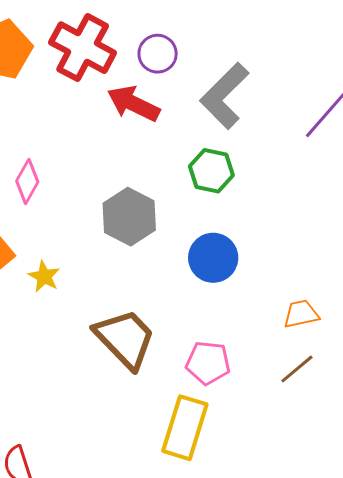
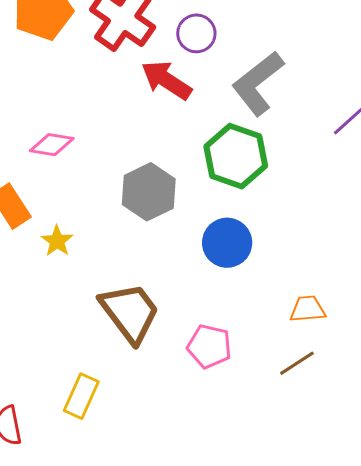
green hexagon: (211, 171) -> (236, 156), size x1.4
pink diamond: (27, 181) -> (52, 145), turned 63
yellow rectangle: (185, 428) -> (81, 396), moved, size x0.7

